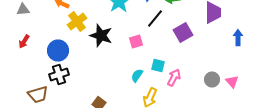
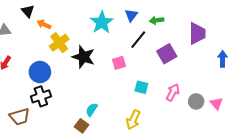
cyan semicircle: (137, 76) -> (92, 110), moved
pink arrow: (174, 78) -> (173, 92), moved

